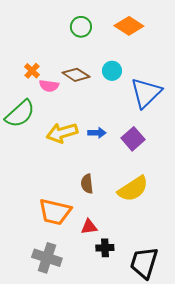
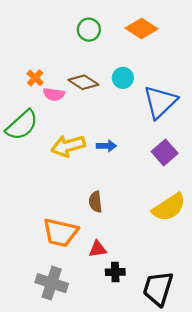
purple square: (133, 139) -> (165, 152), moved
yellow semicircle: (133, 189) -> (169, 207), moved

